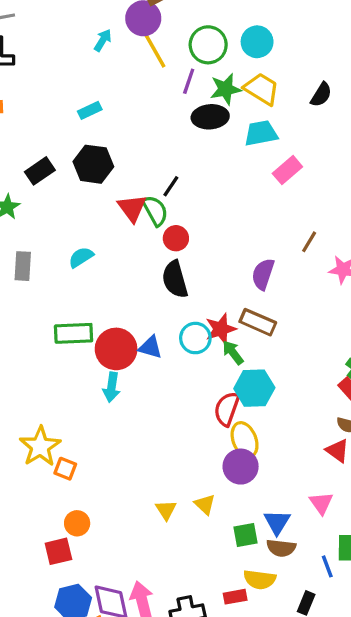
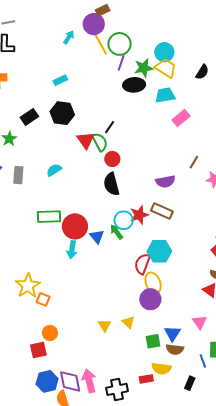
cyan circle: (257, 42) -> (164, 52), moved
green circle: (208, 45) -> (120, 44), moved
purple semicircle: (263, 274) -> (165, 182), turned -120
blue triangle: (150, 347) -> (97, 237), moved, turned 35
green arrow: (233, 352) -> (117, 232), moved

